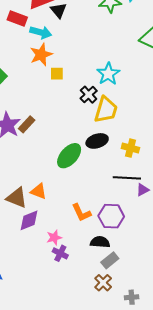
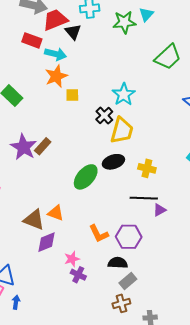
brown cross: (103, 283) -> (121, 303), turned 30

